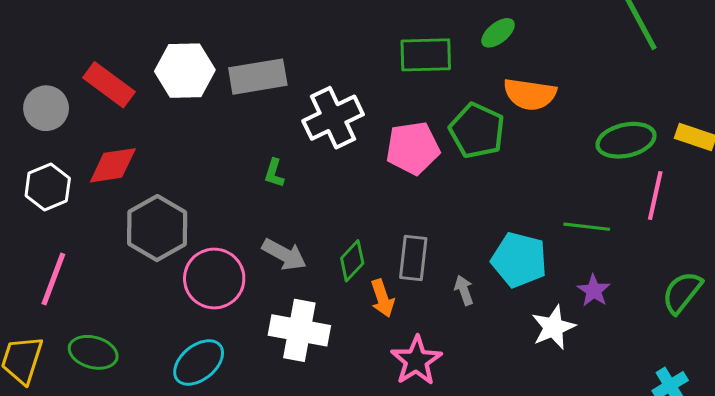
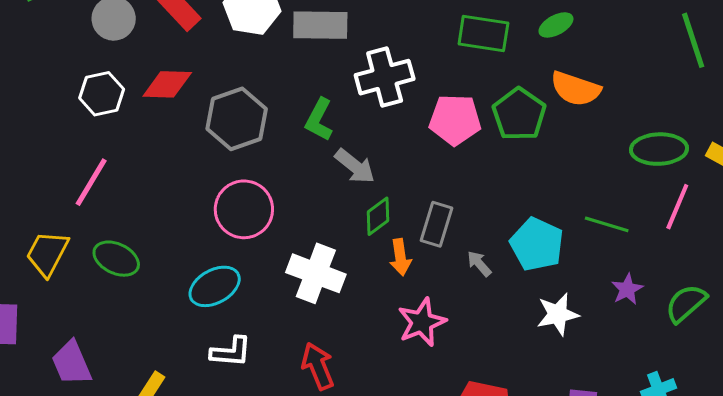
green L-shape: (274, 173) -> (319, 120), size x1.5
gray hexagon: (157, 228) -> (237, 119), moved
gray arrow: (284, 254) -> (355, 166), moved
gray arrow: (464, 290) -> (479, 264), turned -32
purple star: (594, 291) -> (627, 289), moved

